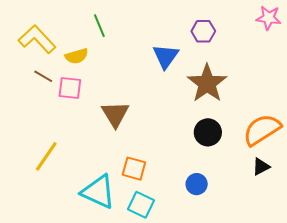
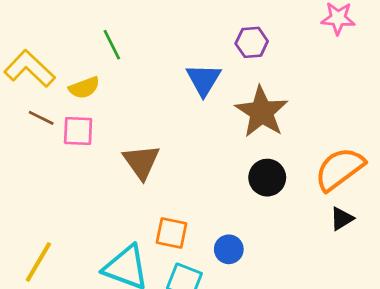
yellow line: (46, 156) -> (38, 262), moved
blue circle: (197, 184) -> (229, 249), moved

